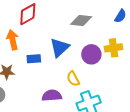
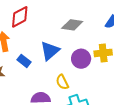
blue rectangle: (34, 59) -> (24, 61), turned 40

